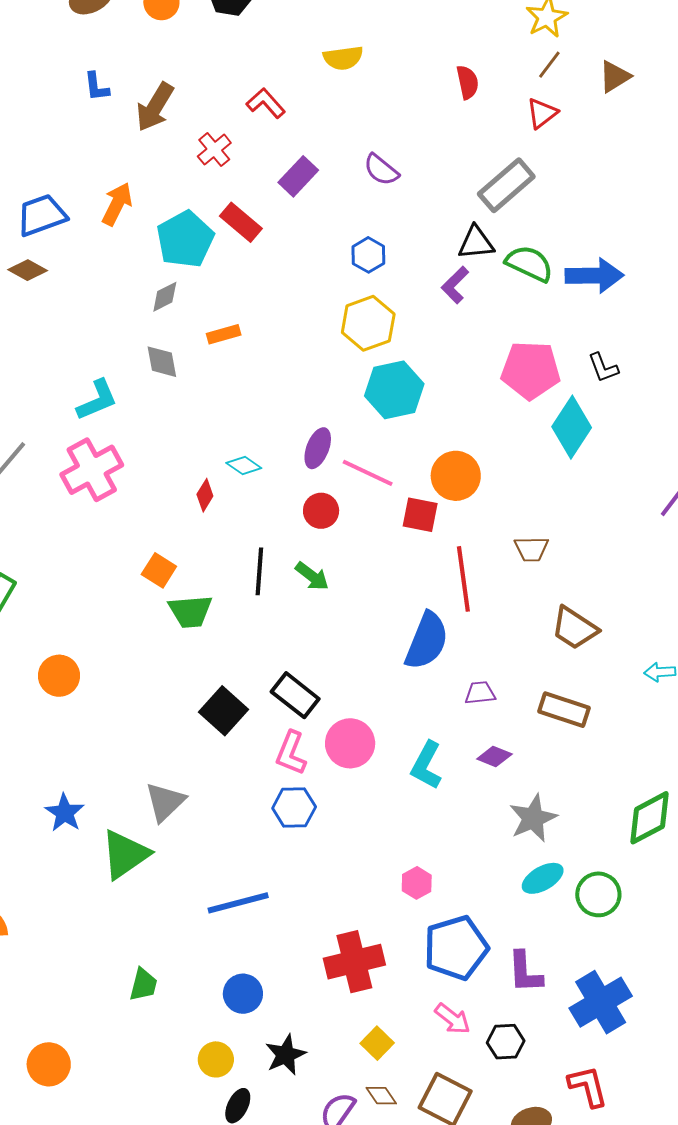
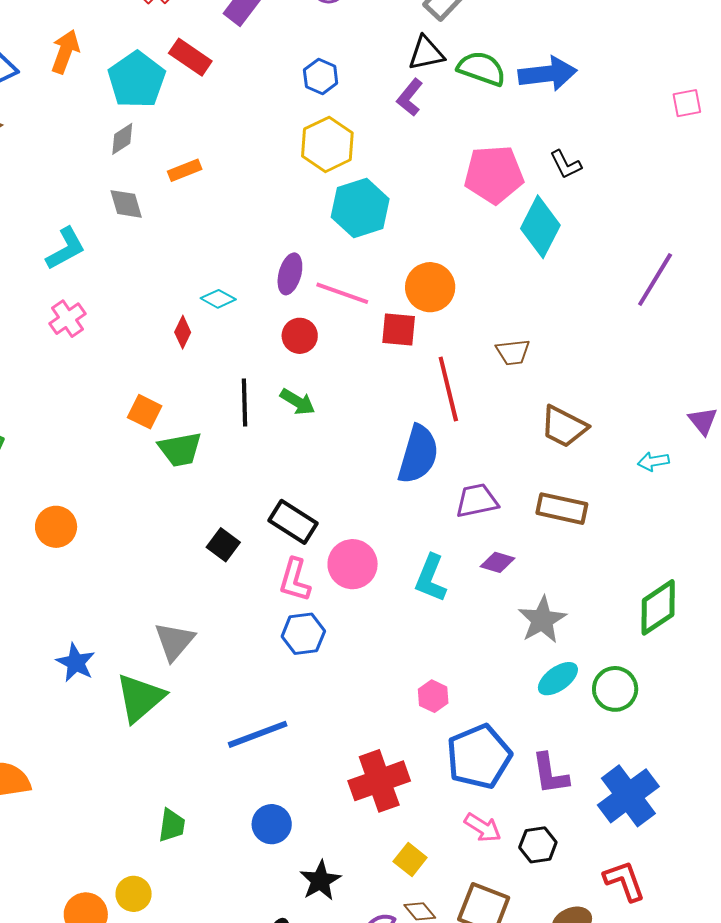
pink cross: (92, 470) -> (67, 319), size x0.6
purple trapezoid: (480, 693) -> (477, 501), size x1.4
black square: (223, 711) -> (223, 545), size x0.7
yellow circle: (216, 1059) -> (134, 894), moved

